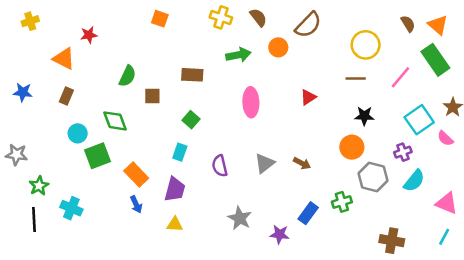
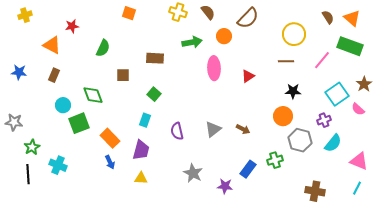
green rectangle: (435, 60) -> (350, 46), turned -35
green semicircle: (127, 76) -> (103, 48), moved
pink ellipse: (251, 102) -> (214, 68), moved

